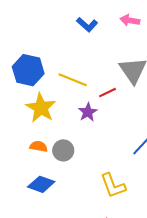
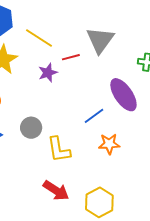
gray circle: (63, 150) -> (31, 128), moved

